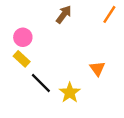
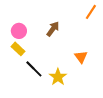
brown arrow: (64, 14) -> (53, 29), moved

